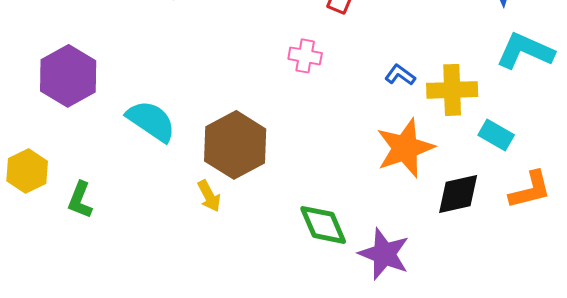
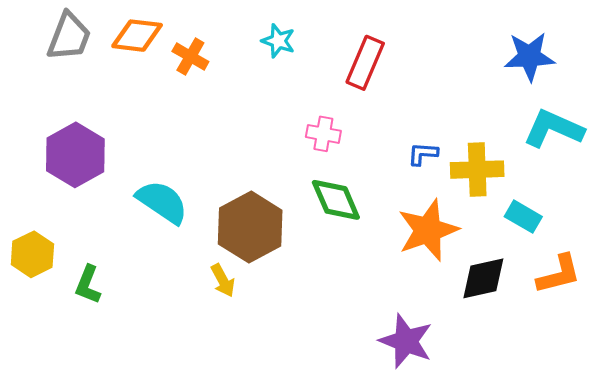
blue L-shape: (400, 75) -> (423, 154), turned -32
green diamond: (323, 225) -> (336, 200), moved

